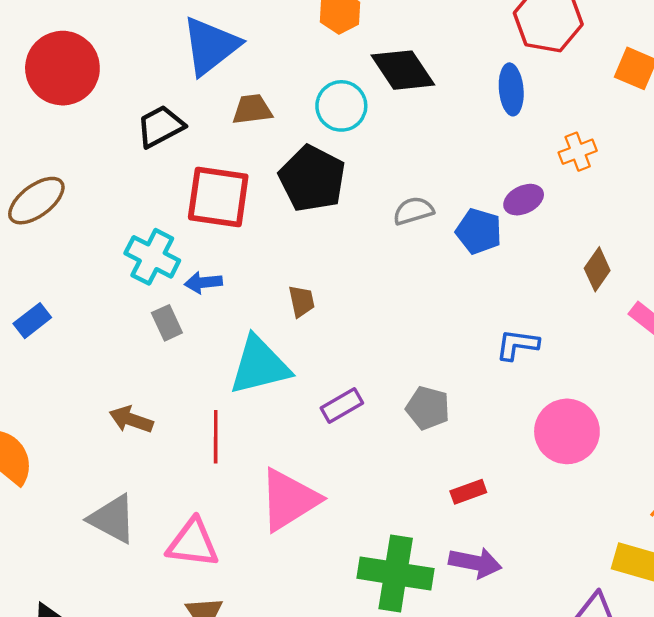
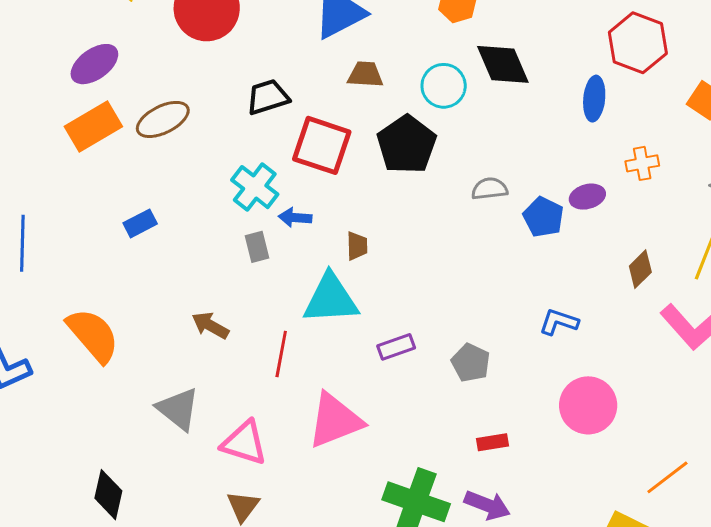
black trapezoid: (160, 126) -> (268, 97), moved
brown trapezoid: (301, 301) -> (357, 246), moved

